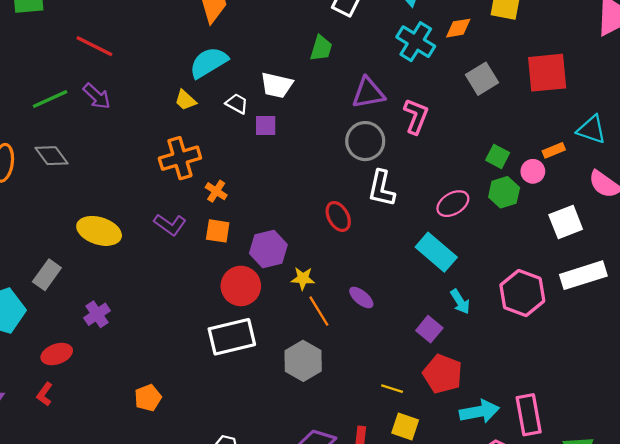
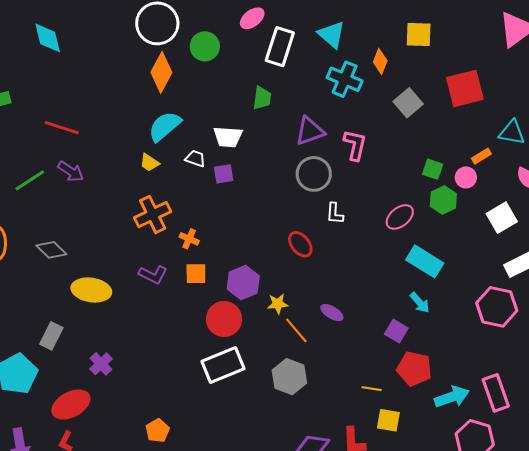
orange diamond: (458, 28) -> (380, 61), turned -50
gray diamond: (52, 156) -> (51, 250), moved
white L-shape: (381, 188) -> (335, 213), size x0.7
cyan rectangle: (436, 252) -> (425, 261), moved
pink hexagon: (522, 293) -> (497, 307), moved
red ellipse: (57, 354) -> (71, 404), size x1.4

